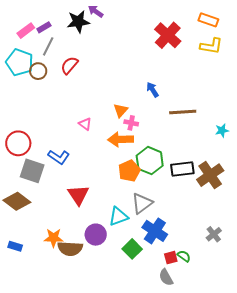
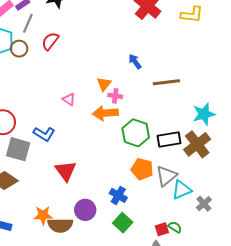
cyan star: (222, 130) -> (204, 114), moved, size x1.6
orange pentagon: (129, 171) -> (142, 169), moved, turned -30
gray triangle: (142, 203) -> (166, 176), moved
cyan triangle: (118, 216) -> (182, 190), moved
blue cross: (155, 231) -> (118, 195), moved, size x0.7

